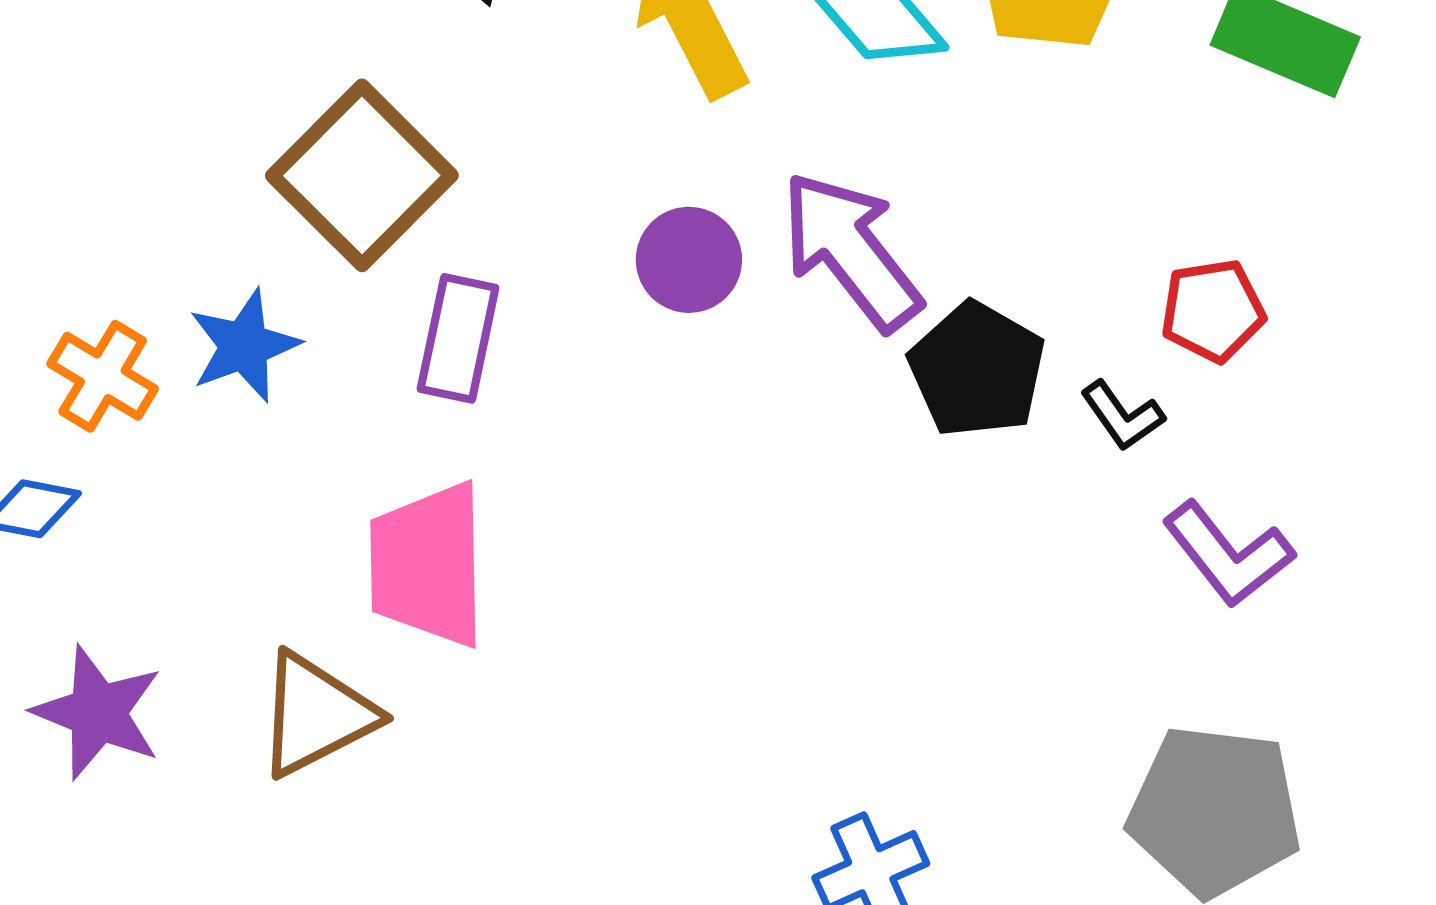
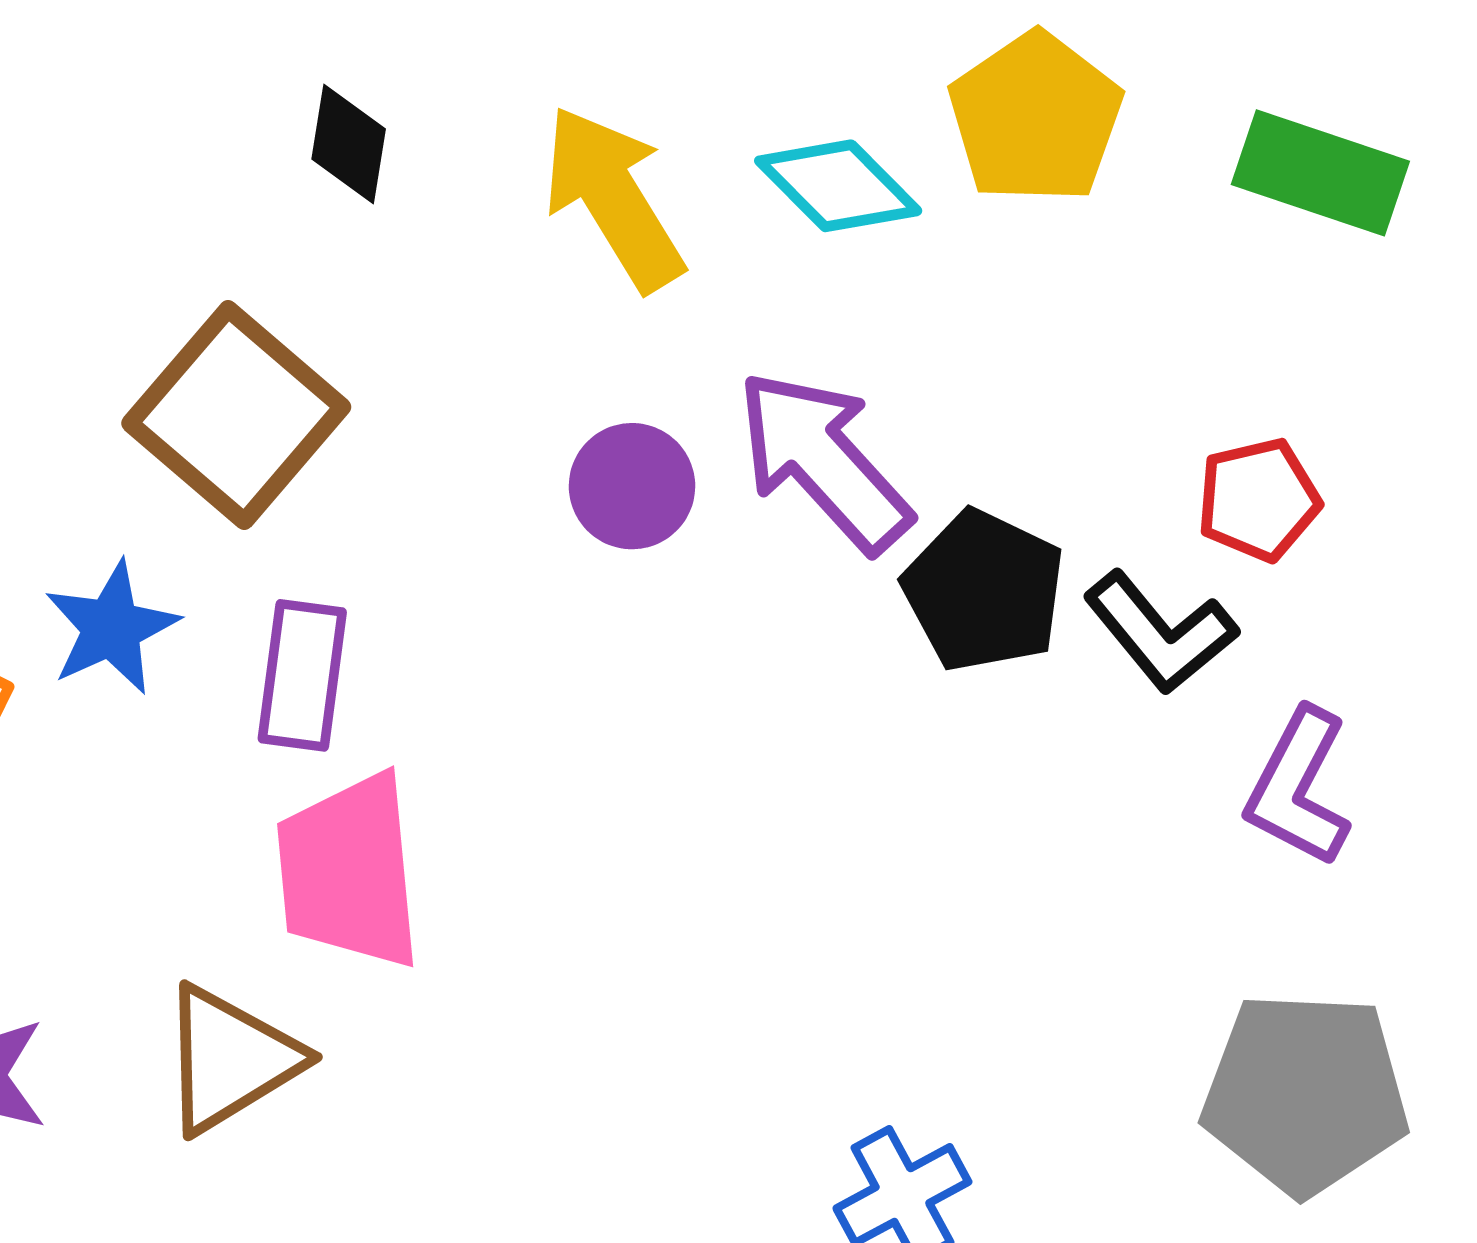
purple rectangle: (458, 338) -> (302, 675), moved
black L-shape: (1122, 416) -> (1160, 632), size x1.5
purple L-shape: (1228, 554) -> (1298, 787), turned 70

